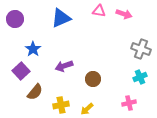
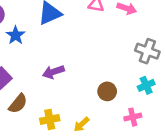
blue star: (33, 49) -> (16, 35), moved
brown circle: (93, 79) -> (107, 91), moved

